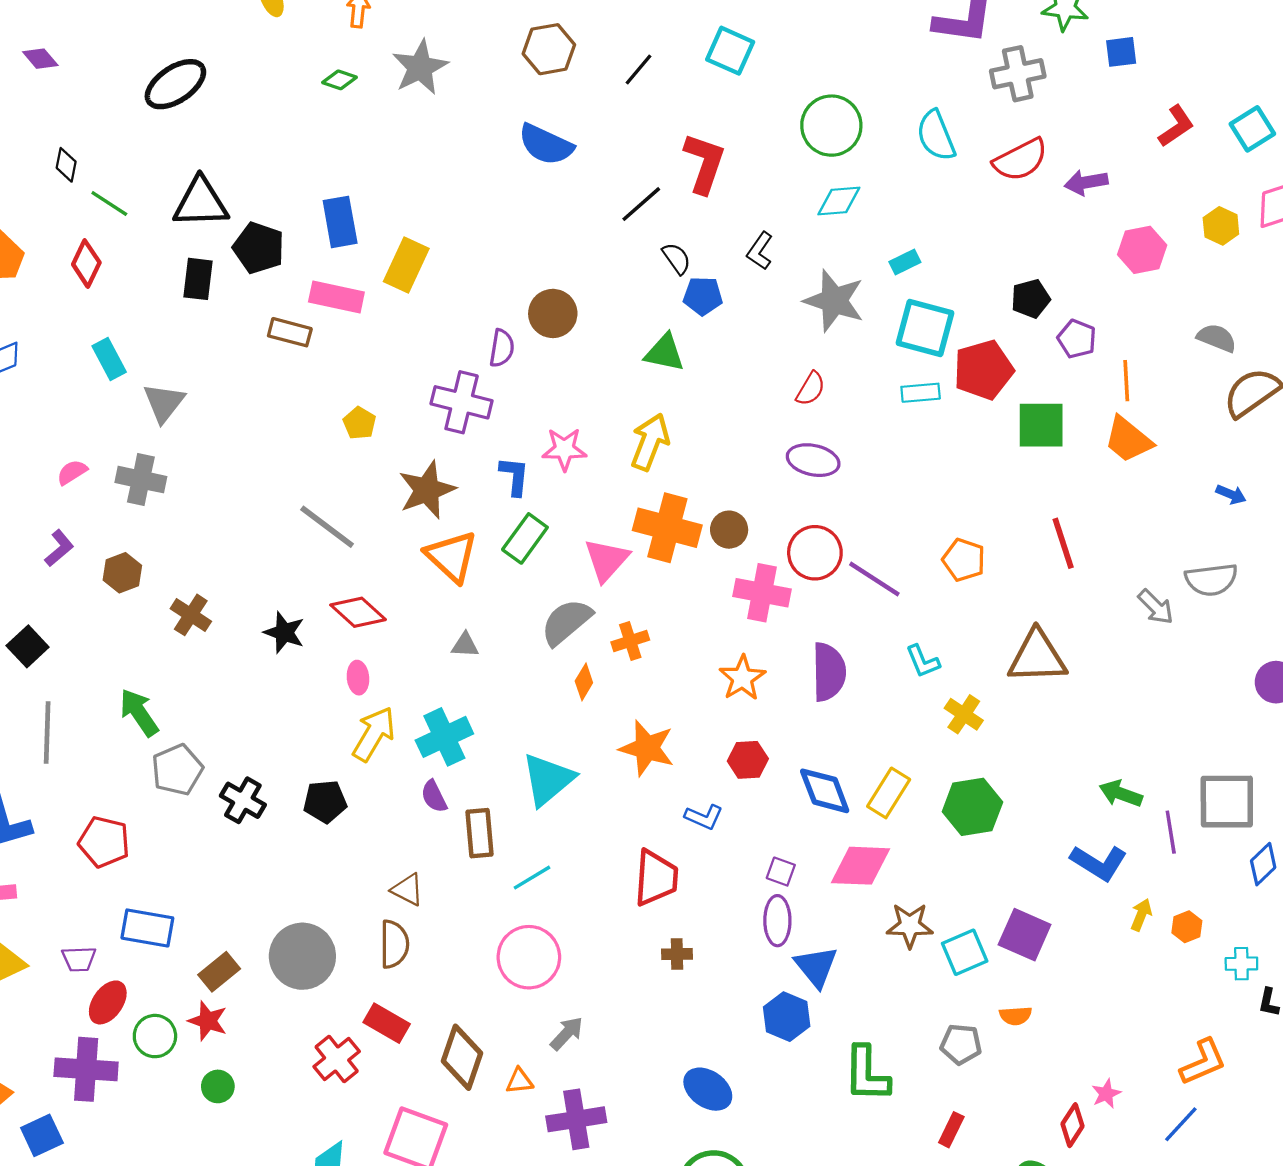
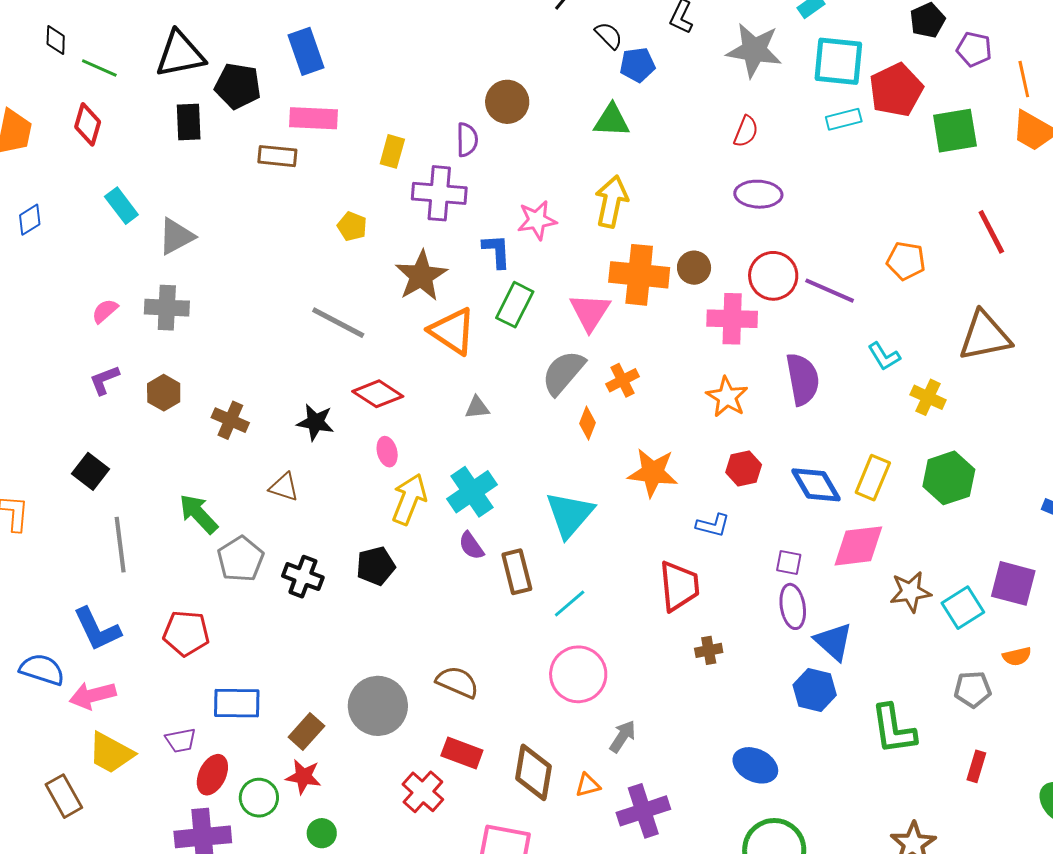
yellow rectangle: (406, 265) -> (392, 151), moved, size x0.7
gray triangle: (164, 403) -> (176, 236), turned 33
purple L-shape: (59, 548) -> (104, 380), turned -152
brown triangle: (407, 890) -> (284, 487), moved
brown semicircle: (394, 944) -> (457, 682), turned -57

